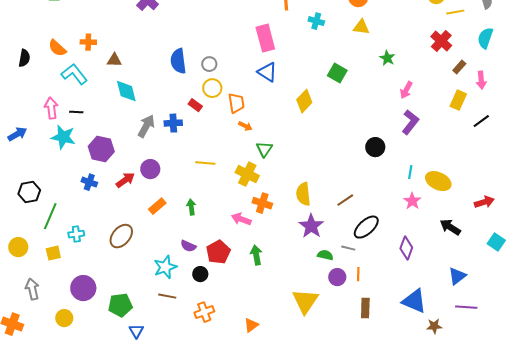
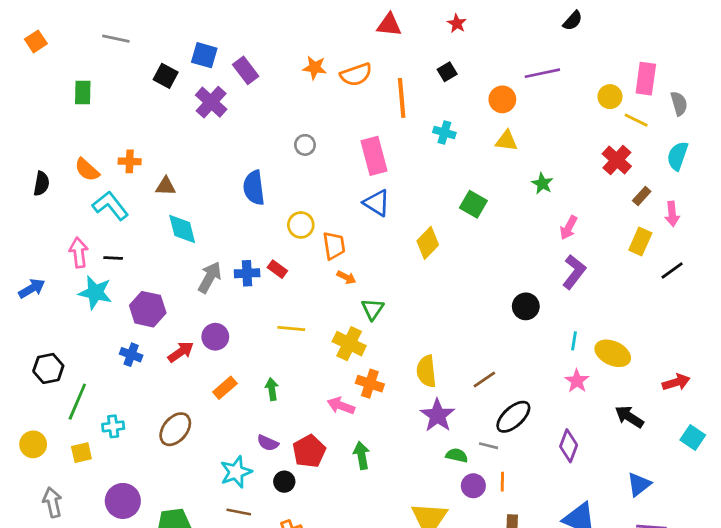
yellow line: (455, 12) -> (636, 120), turned 36
gray circle: (209, 64) -> (305, 145), moved
red rectangle: (195, 105) -> (277, 269), moved

